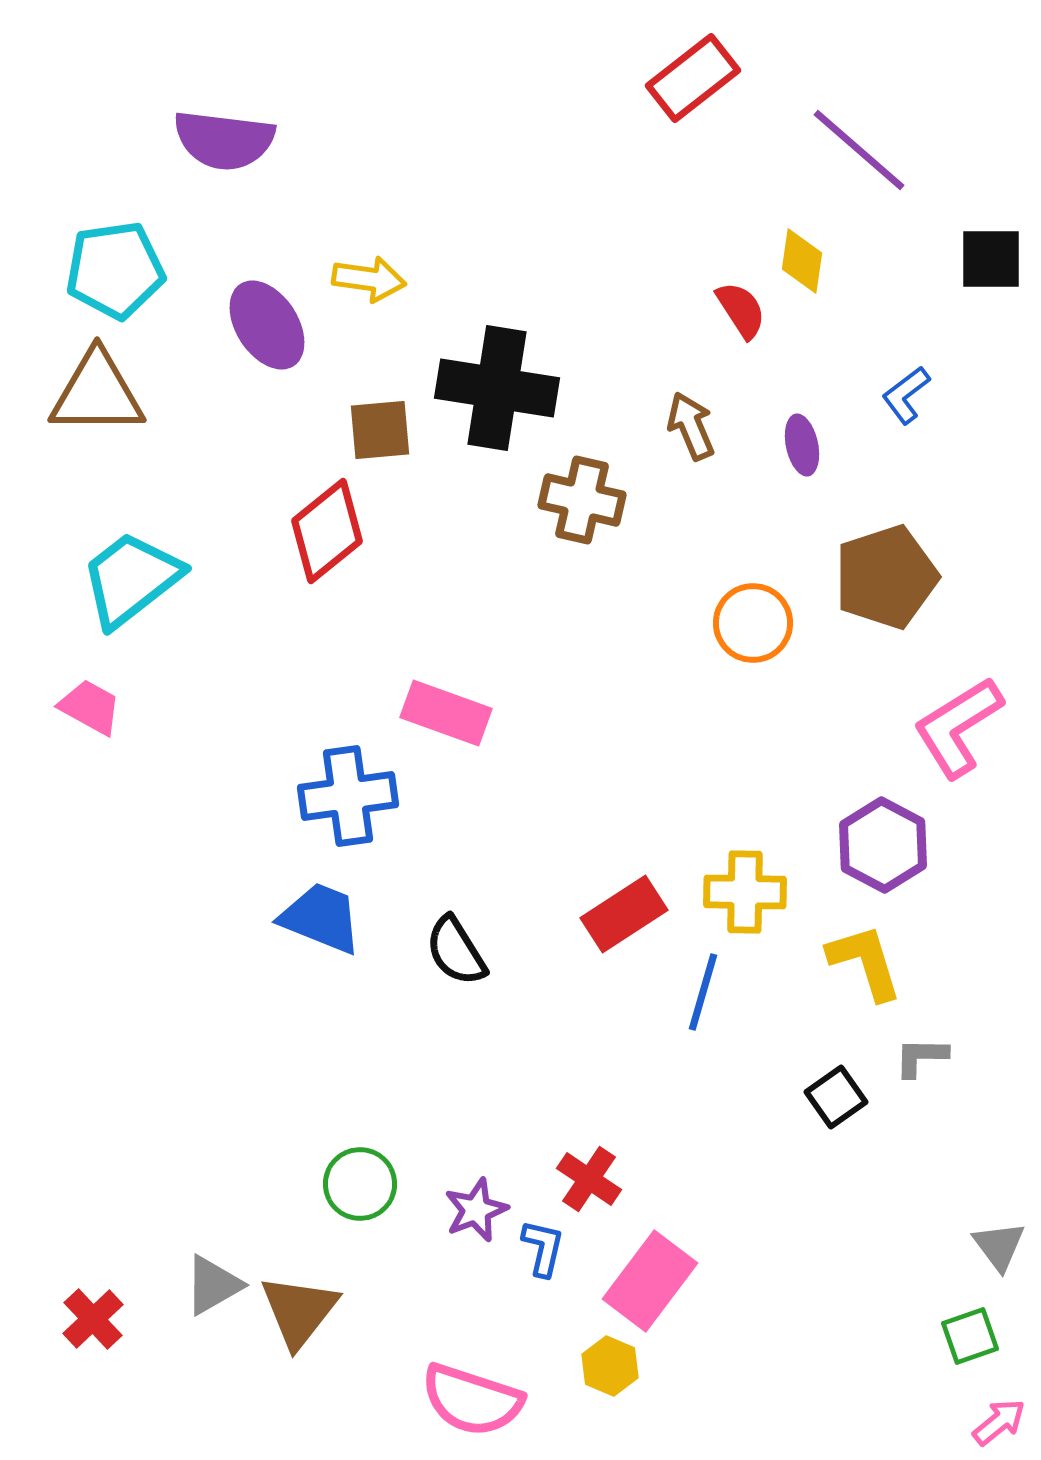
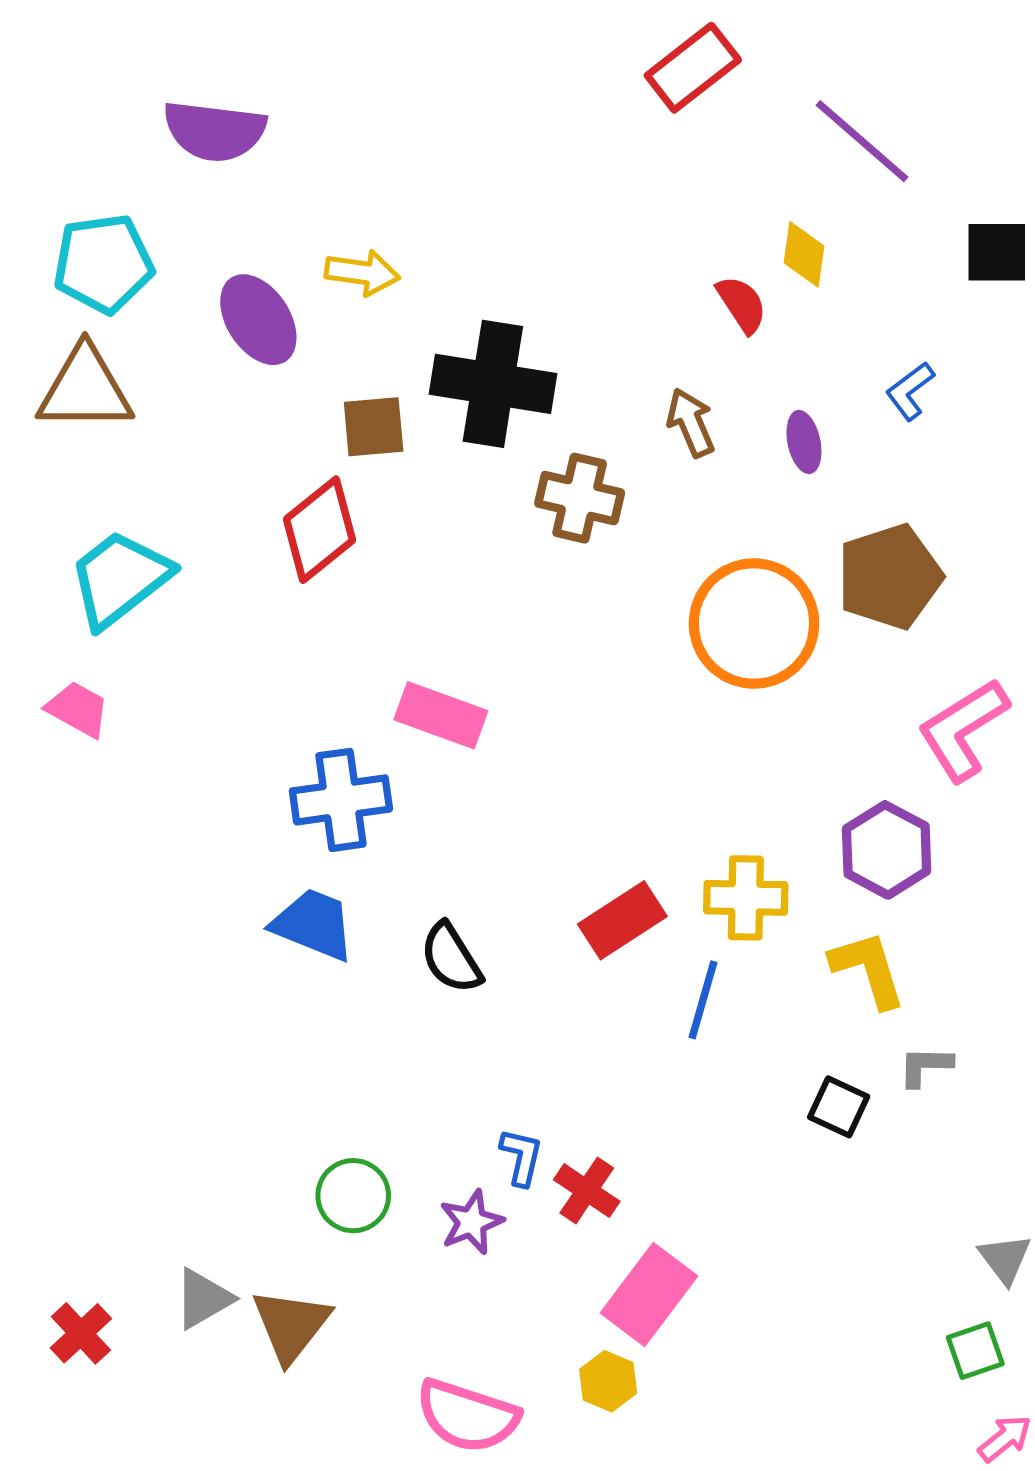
orange circle: (753, 623) -> (754, 624), size x1.6
black square: (836, 1097) -> (839, 1107), turned -30
blue L-shape: (543, 1248) -> (521, 1157), moved

